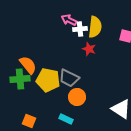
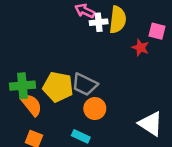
red star: (89, 49) -> (140, 48), moved
orange semicircle: (28, 65) -> (31, 105), moved

